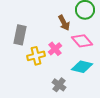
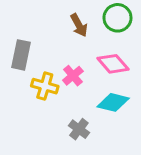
brown arrow: (64, 23) -> (79, 25), moved
yellow cross: (36, 56) -> (45, 86), turned 30

